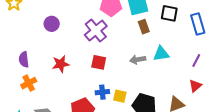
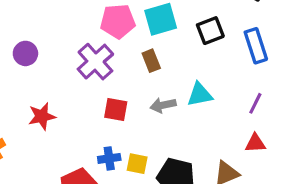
black square: (169, 13) -> (210, 31), turned -30
brown rectangle: (144, 27) -> (151, 61), moved
red square: (99, 62) -> (116, 109), moved
red triangle: (195, 86) -> (255, 143), turned 40

